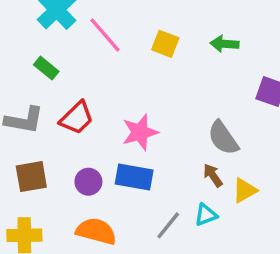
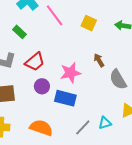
brown arrow: (213, 175) -> (99, 60), moved
purple circle: (88, 182) -> (42, 86), moved

